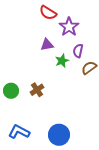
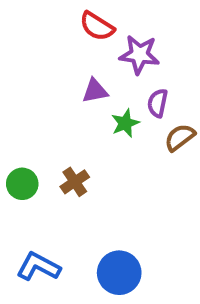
purple star: (69, 27) -> (139, 55), turned -30

